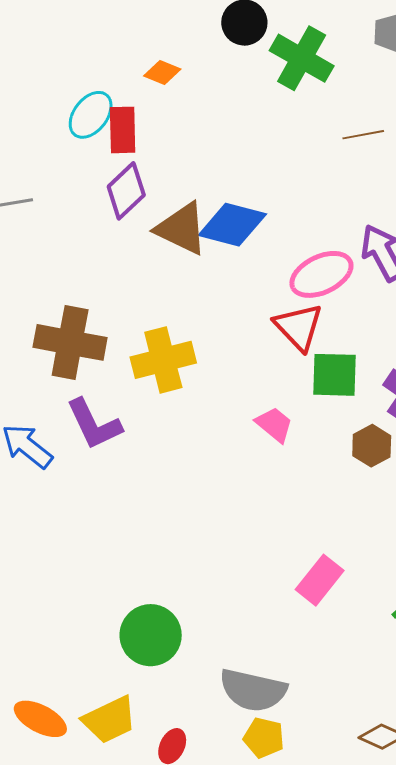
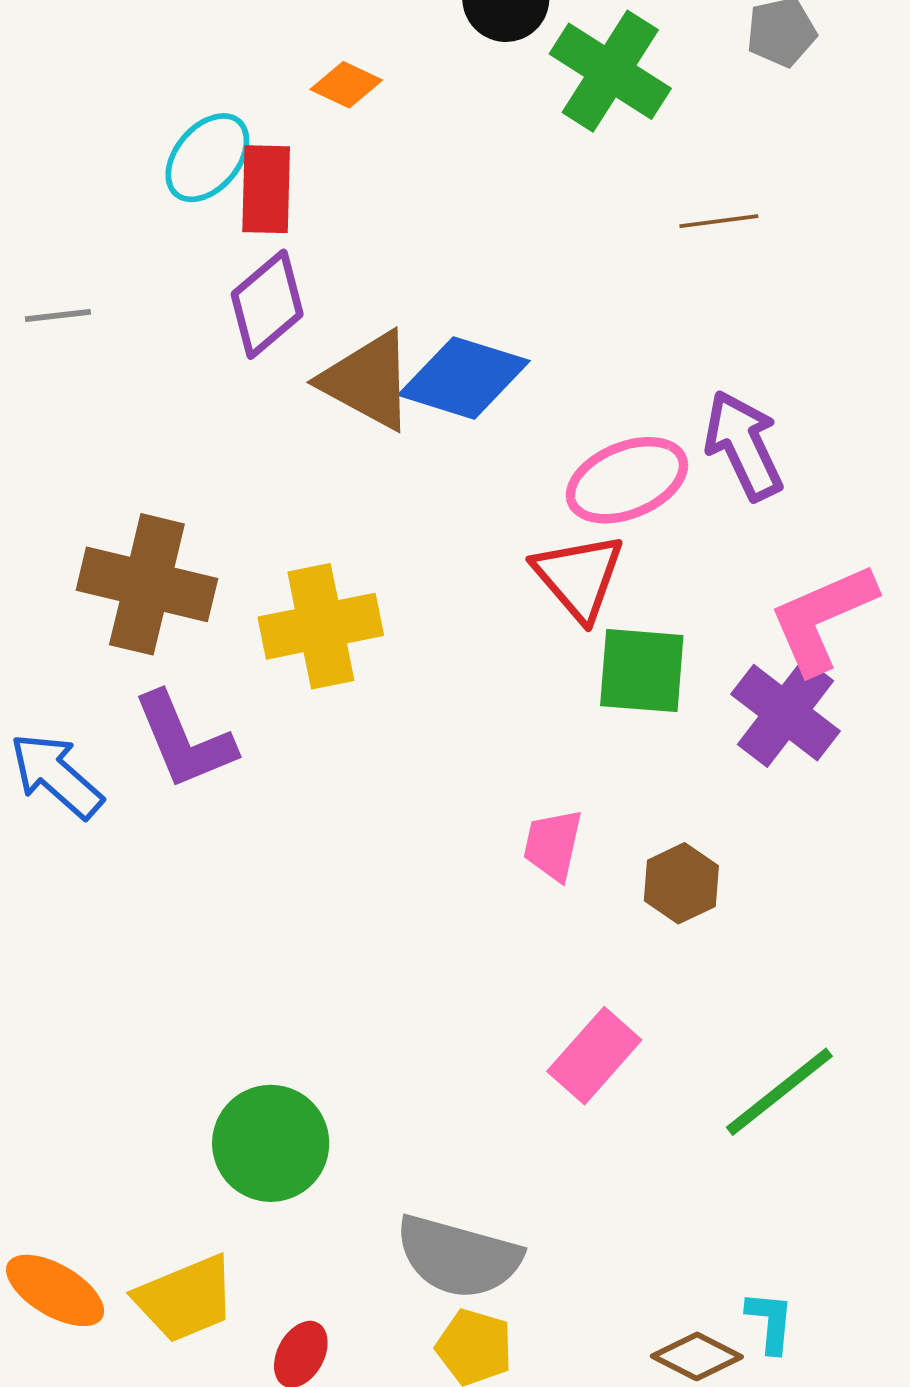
pink trapezoid: (274, 424) -> (553, 845), moved, turned -120
brown hexagon: (372, 446) -> (681, 883), moved

